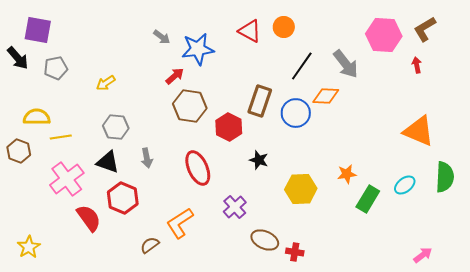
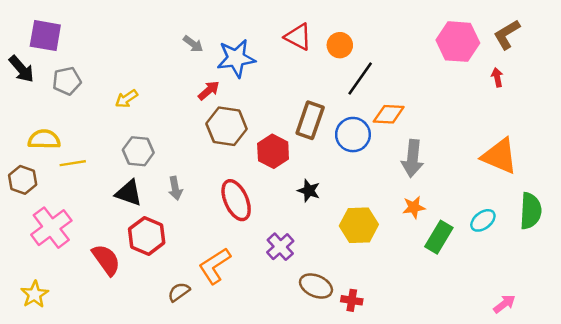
orange circle: (284, 27) -> (340, 45), moved
gray arrow: (346, 64) -> (413, 158), moved, turned 44
pink cross: (67, 179) -> (51, 228), moved

